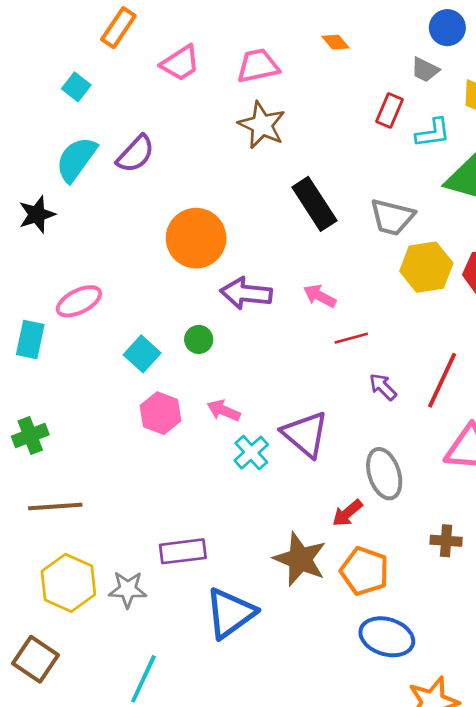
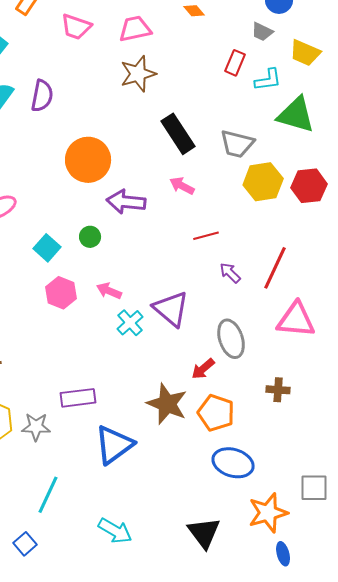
pink trapezoid: (180, 63) -> (76, 27), turned 52
brown star: (262, 125) -> (138, 74), turned 30
purple semicircle: (136, 154) -> (42, 96), turned -32
pink arrow: (320, 296) -> (182, 186), moved

